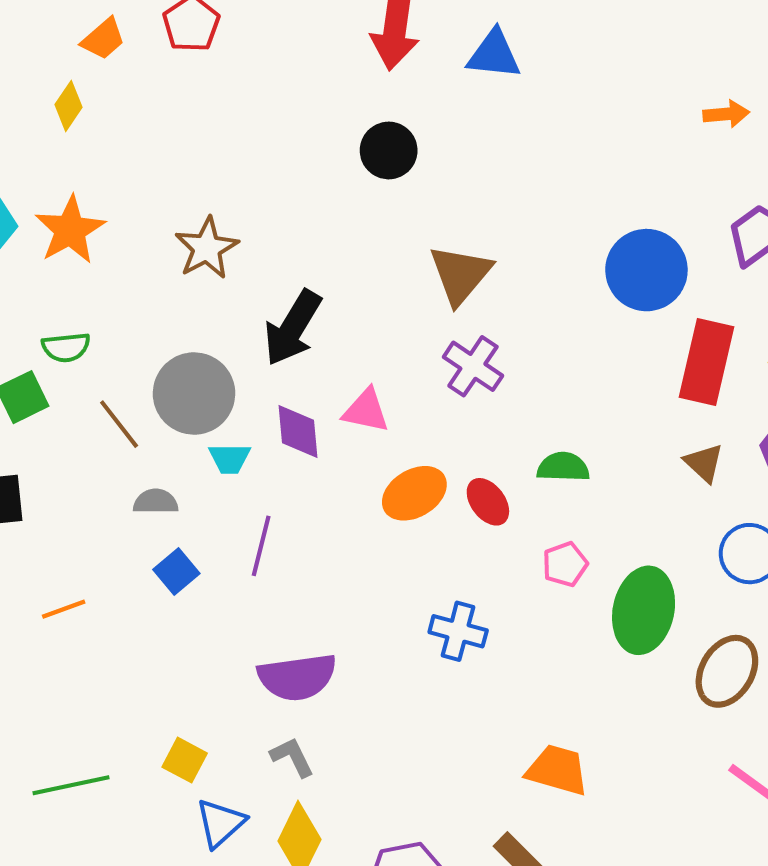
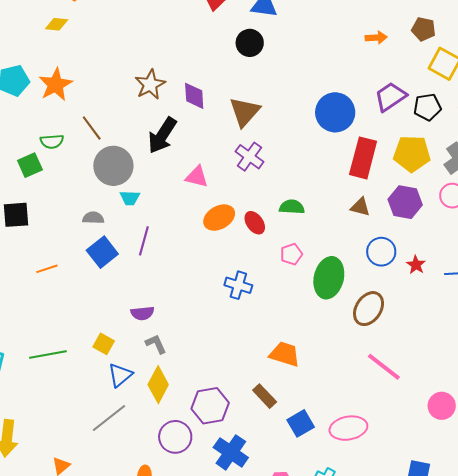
yellow diamond: (69, 106) -> (57, 24), turned 60
black circle: (389, 150) -> (250, 43), moved
brown star: (207, 248) -> (150, 85), moved
brown line: (119, 424) -> (92, 128), moved
purple diamond: (298, 432) -> (194, 96), moved
brown triangle: (704, 463) -> (360, 207), turned -30
blue square: (176, 572) -> (102, 252), size x1.4
purple semicircle: (297, 677) -> (142, 313), moved, size x0.6

